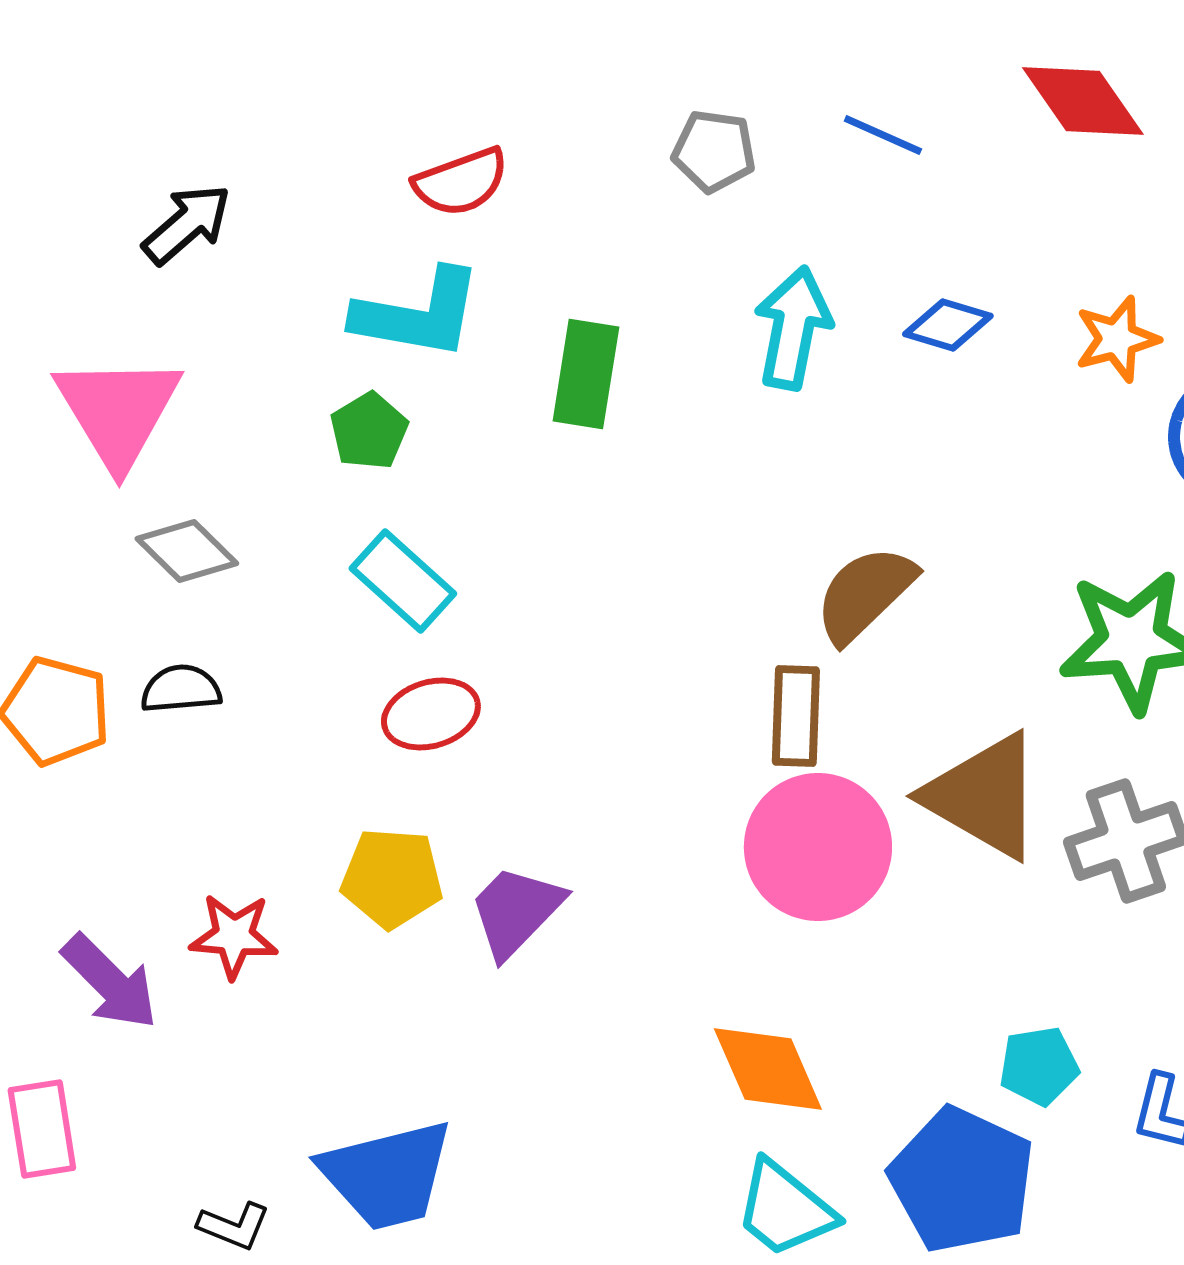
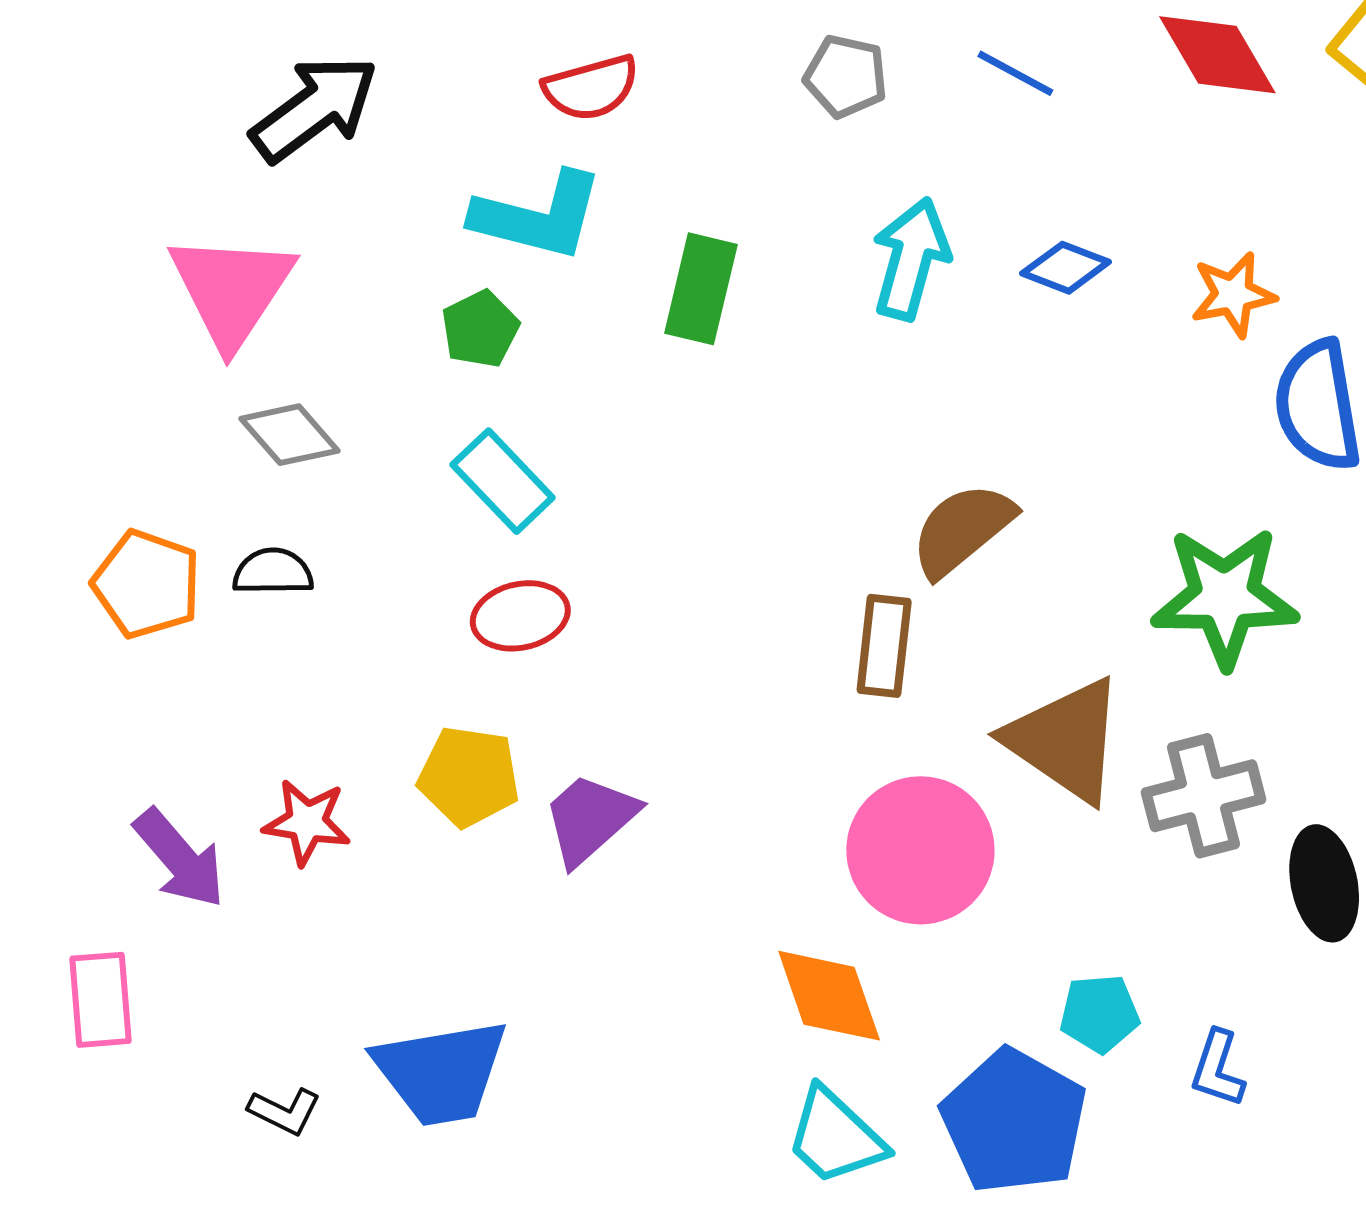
black arrow: (187, 224) -> (315, 109), size x1.4
pink circle: (818, 847) -> (920, 850), moved

